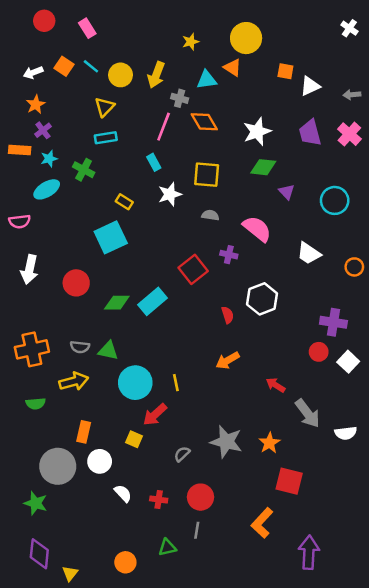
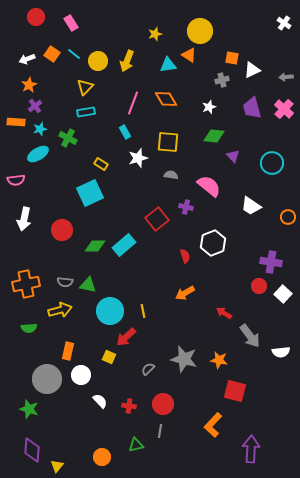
gray cross: (180, 98) -> (222, 80), moved, turned -32
white star: (257, 132) -> (209, 107), size x0.6
orange star: (269, 443) -> (219, 360), turned -30

